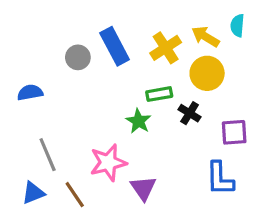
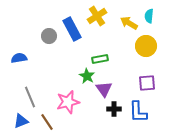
yellow cross: (166, 48) -> (97, 16), moved
yellow circle: (207, 73) -> (146, 46), moved
black cross: (190, 113) -> (114, 109), moved, turned -32
purple triangle: (143, 188) -> (104, 89), moved

